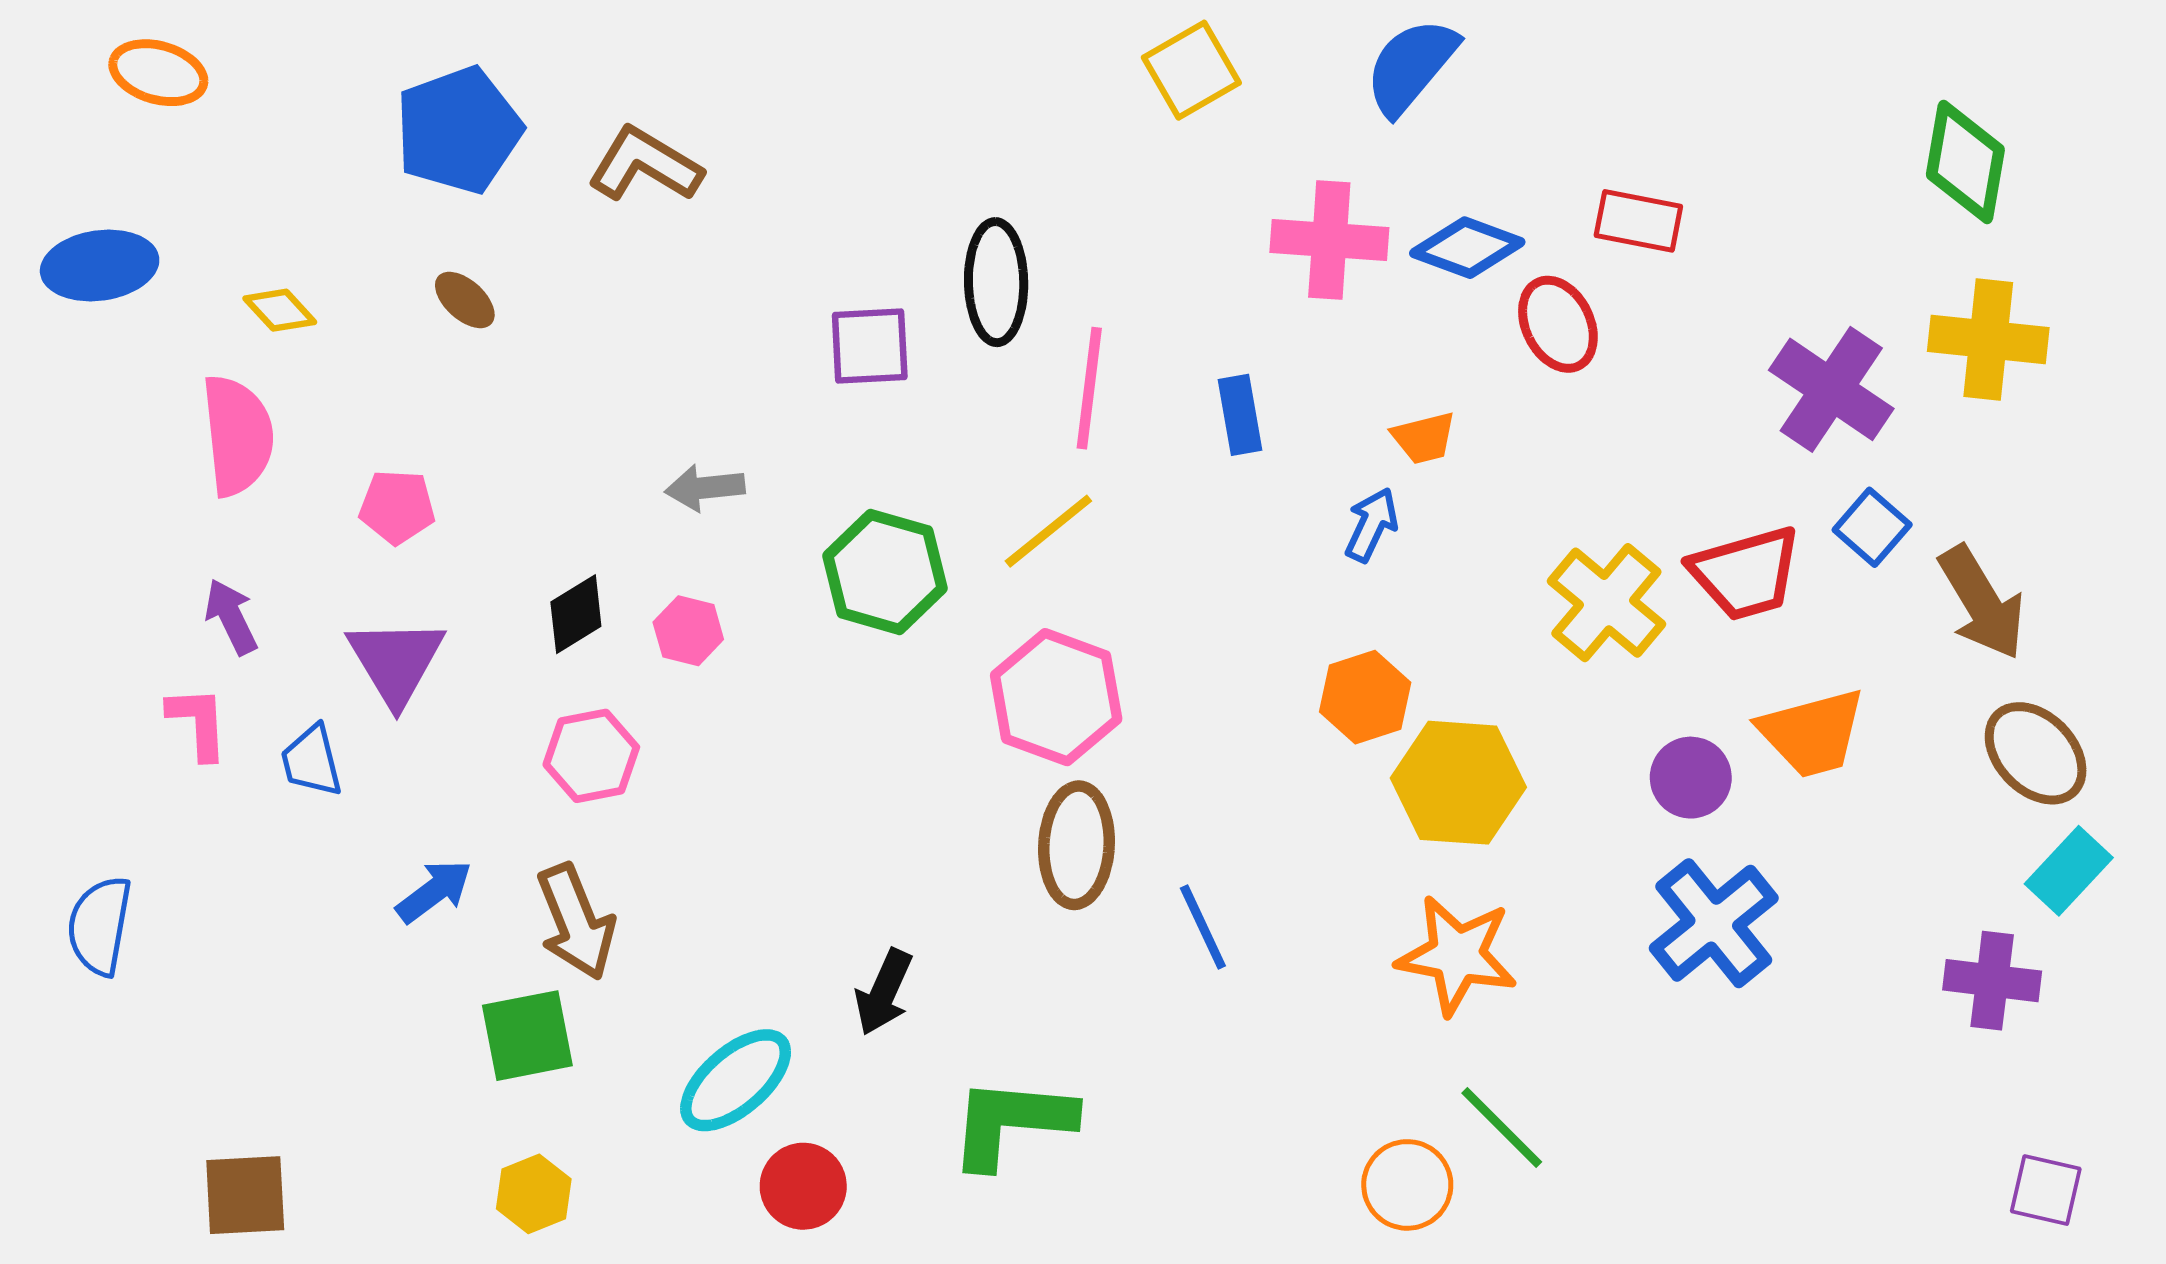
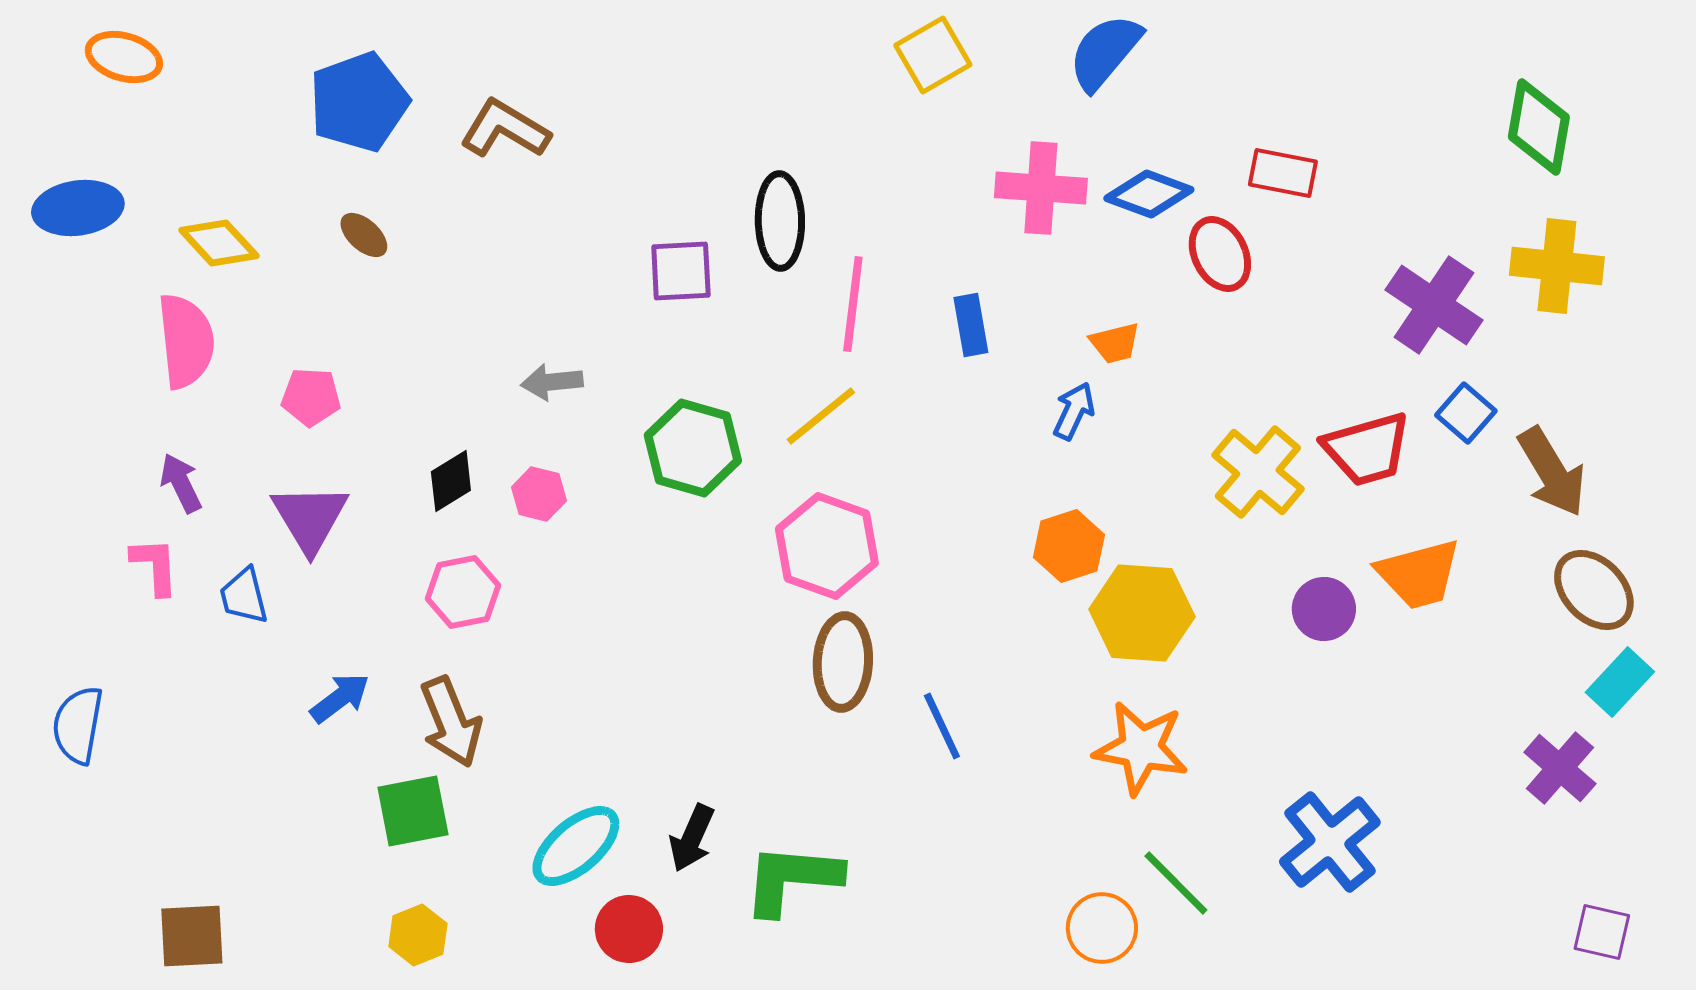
yellow diamond: (280, 310) -> (219, 243), size x1.4
blue cross: (1714, 923) -> (1330, 842), moved
purple cross: (1992, 981) -> (1560, 768), turned 34
black arrow: (884, 992) -> (692, 838), moved

